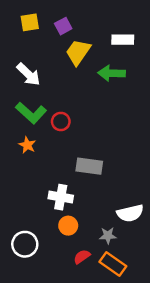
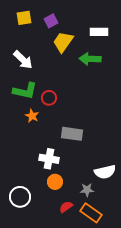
green L-shape: (31, 113) -> (25, 91), turned -30
orange star: (27, 145) -> (32, 116), moved

